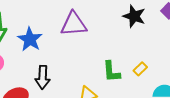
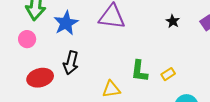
black star: (134, 16) -> (173, 21), size x0.6

